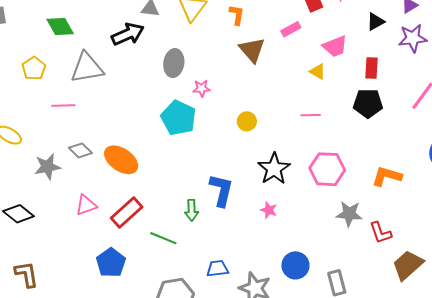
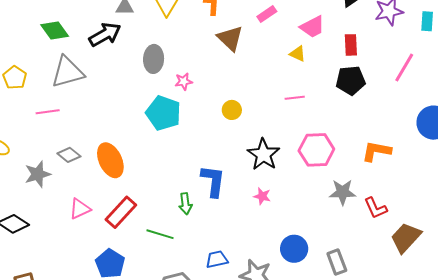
green diamond: (60, 27) -> (55, 31), moved
orange ellipse: (121, 160) -> (110, 160), turned 36

